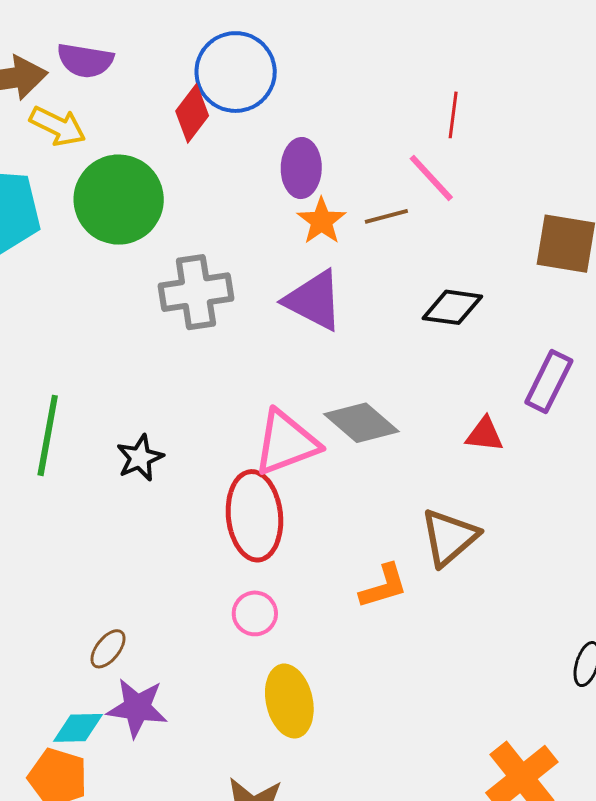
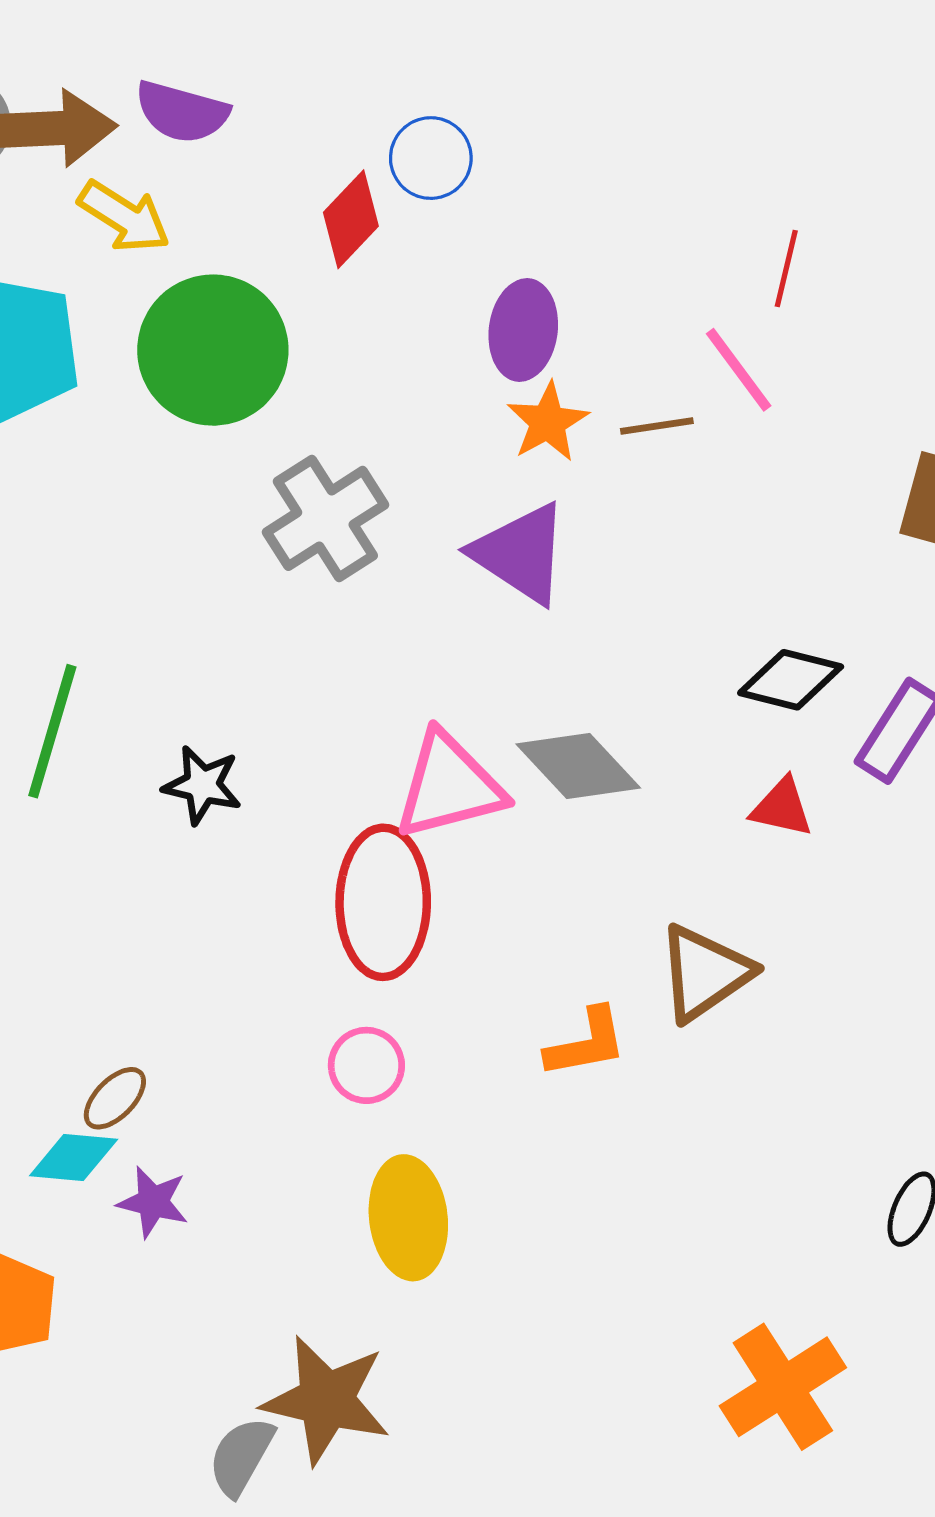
blue circle: (236, 72) -> (431, 158), size x0.6
gray cross: (196, 292) -> (325, 518), turned -30
black diamond: (452, 307) -> (791, 680), moved
black star: (140, 458) -> (202, 785), turned 30
purple star: (137, 708) -> (153, 1202), size x0.7
cyan diamond: (78, 728) -> (74, 1157), moved

